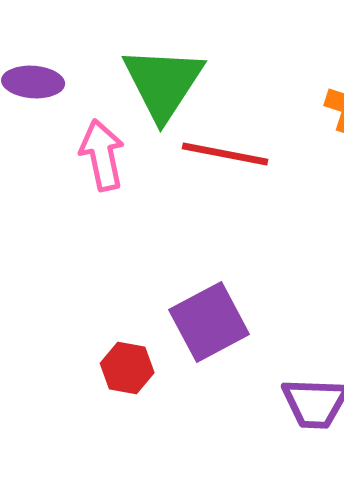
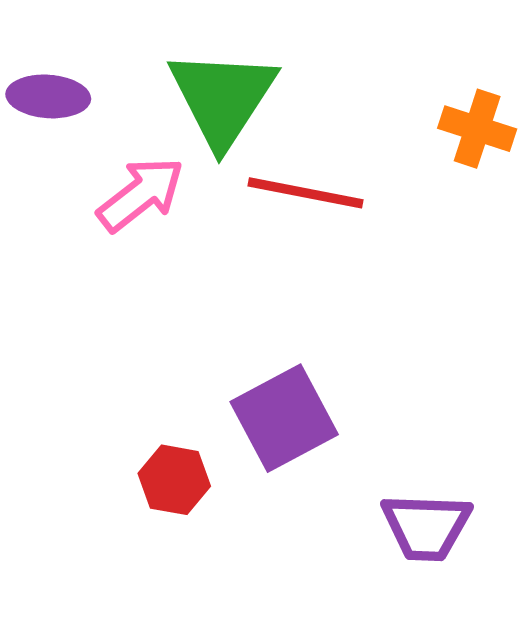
pink arrow: (102, 155) -> (141, 194), turned 64

